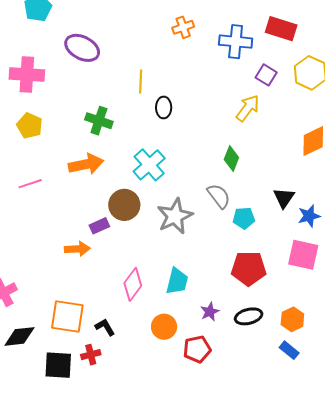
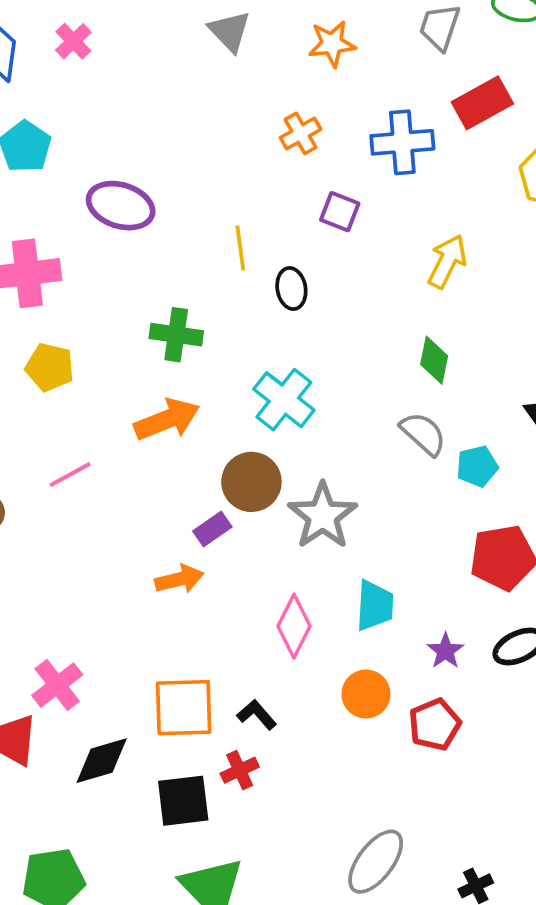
red rectangle: (281, 29) -> (482, 103), turned -36
purple square: (266, 75) -> (340, 212), moved
gray star: (175, 216) -> (323, 516), moved

